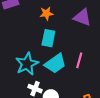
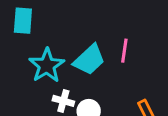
cyan rectangle: (48, 38) -> (23, 21), moved

